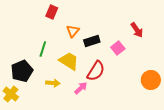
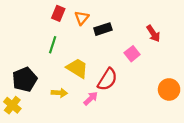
orange triangle: (73, 31) -> (82, 18), moved
black rectangle: (92, 41) -> (103, 29), moved
green line: (43, 49) -> (53, 45), moved

